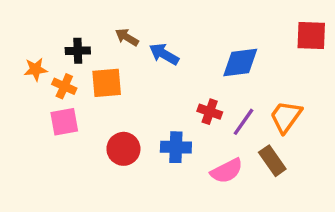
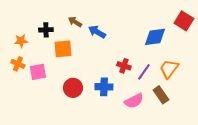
red square: (311, 36) -> (184, 21), turned 30
blue diamond: (240, 63) -> (155, 37), moved
orange cross: (64, 86) -> (18, 64), moved

